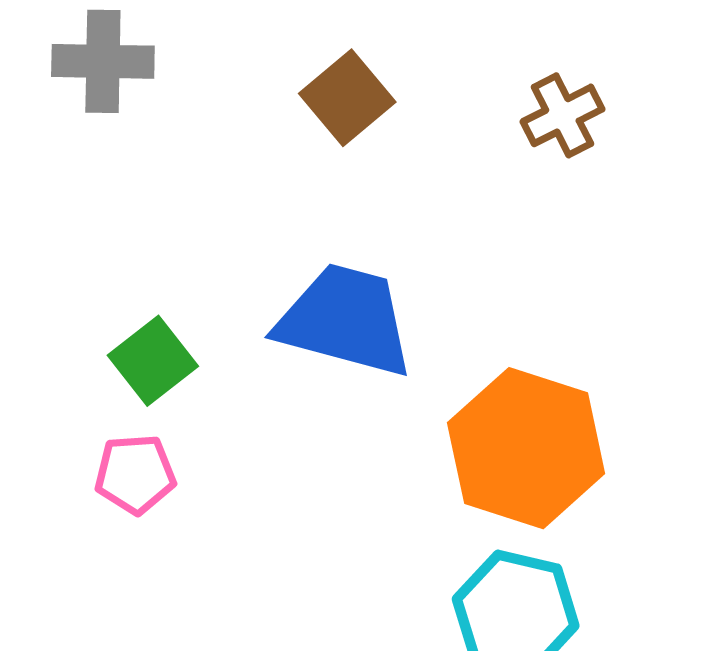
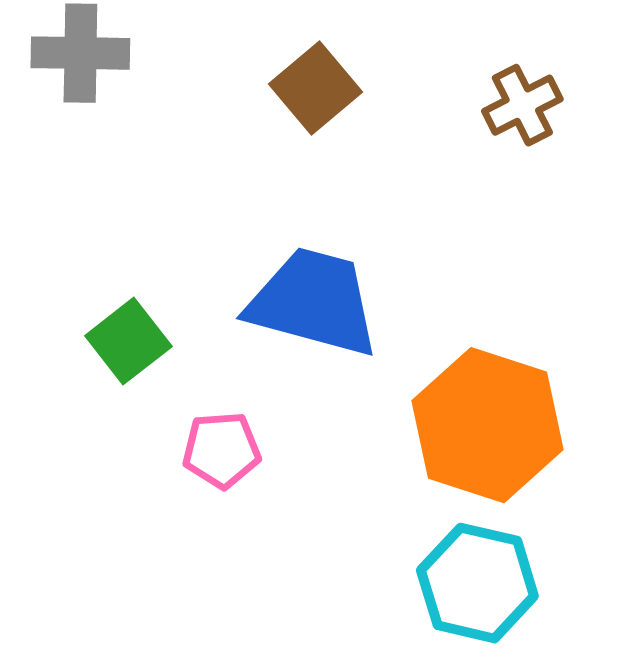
pink pentagon: (135, 474) -> (221, 450), moved

